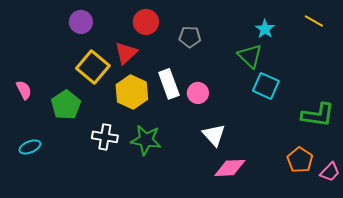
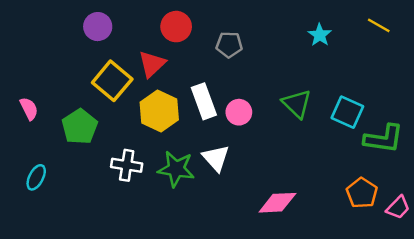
green triangle: (250, 56) -> (297, 104), moved
cyan square: (266, 86) -> (347, 112), moved
white triangle: (214, 135) -> (216, 158), moved
cyan ellipse: (30, 147) -> (36, 177), turned -40

